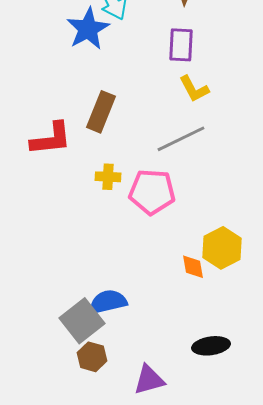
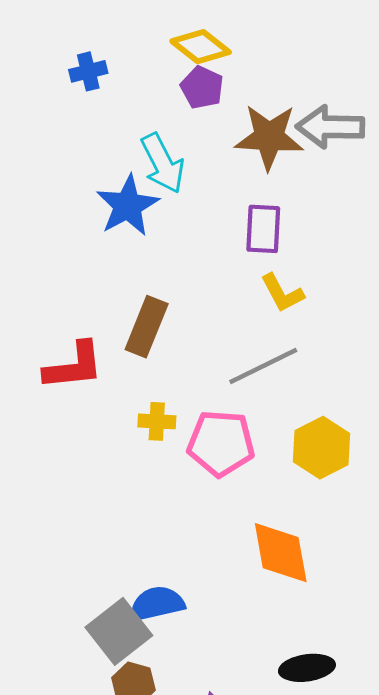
yellow hexagon: (222, 248) -> (322, 448), moved
orange diamond: (193, 267) -> (281, 553), size x1.8

